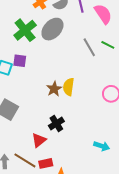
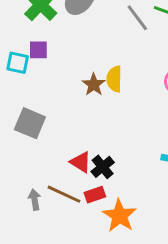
black cross: (56, 123) -> (103, 167), moved
red triangle: (39, 140) -> (81, 162), turned -42

